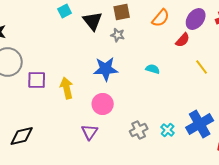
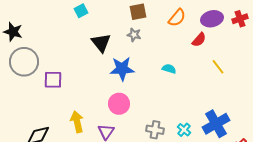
purple ellipse: (196, 19) -> (212, 19), turned 40
black triangle: (93, 21) -> (101, 43), moved
yellow arrow: (67, 88) -> (77, 122), moved
gray cross: (139, 130) -> (155, 130), turned 36

